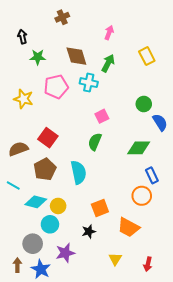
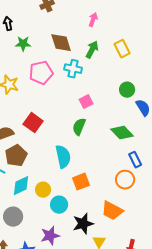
yellow rectangle: (147, 56) -> (122, 49), moved
green diamond: (139, 148) -> (122, 133), turned 45
brown pentagon: (45, 169) -> (16, 156), moved
cyan diamond: (36, 202) -> (21, 186), turned -40
orange square: (100, 208) -> (81, 182), moved
cyan circle: (50, 224) -> (59, 205), moved
black star: (89, 231) -> (83, 224), moved, size x1.5
gray circle: (33, 244) -> (13, 217), moved

